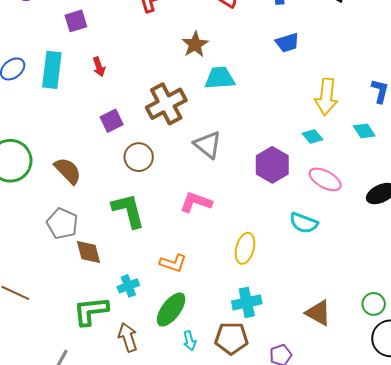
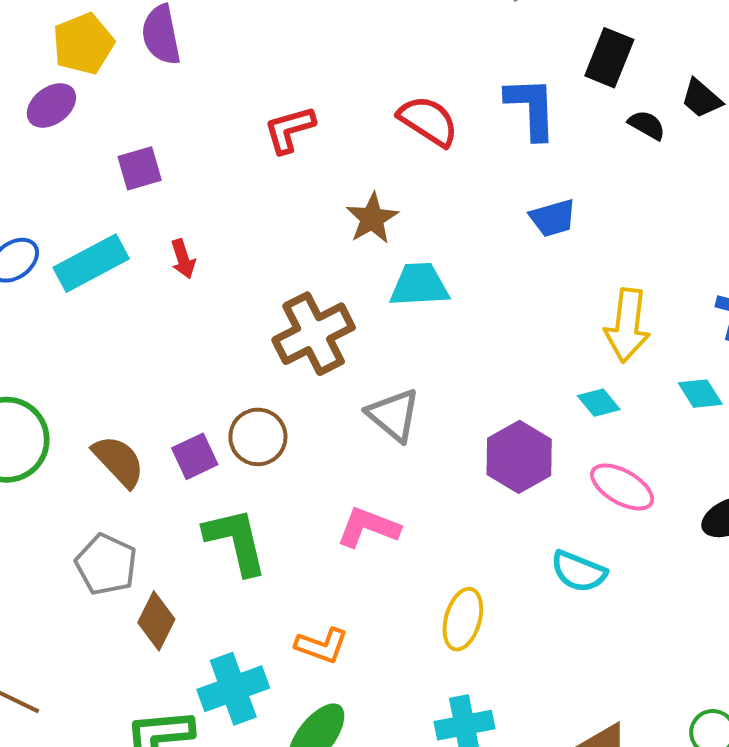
cyan rectangle: (52, 70) -> (91, 263), turned 54
purple square: (112, 121) -> (195, 456), moved
brown diamond: (88, 252) -> (156, 621), turned 40
cyan cross: (128, 286) -> (233, 689), size x1.6

